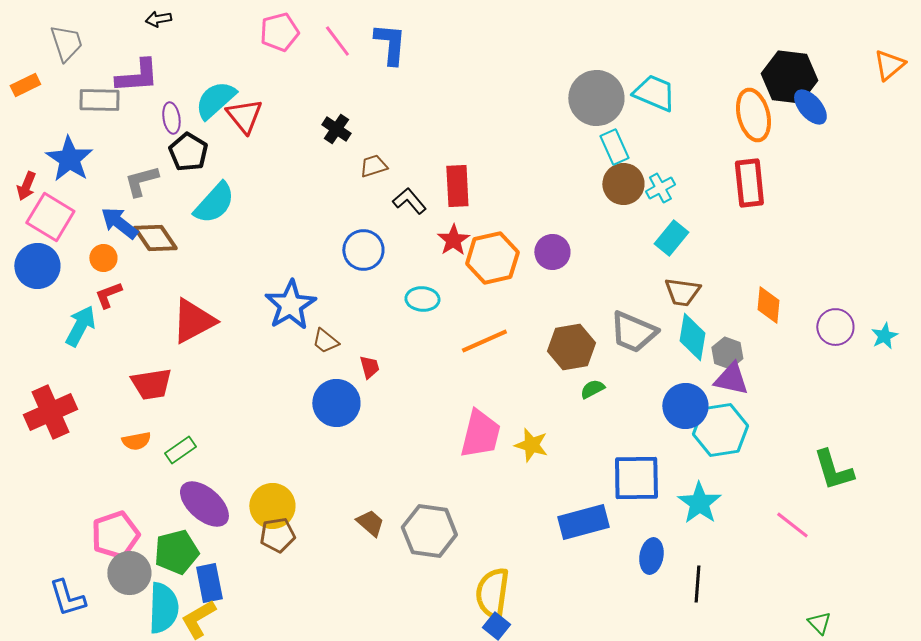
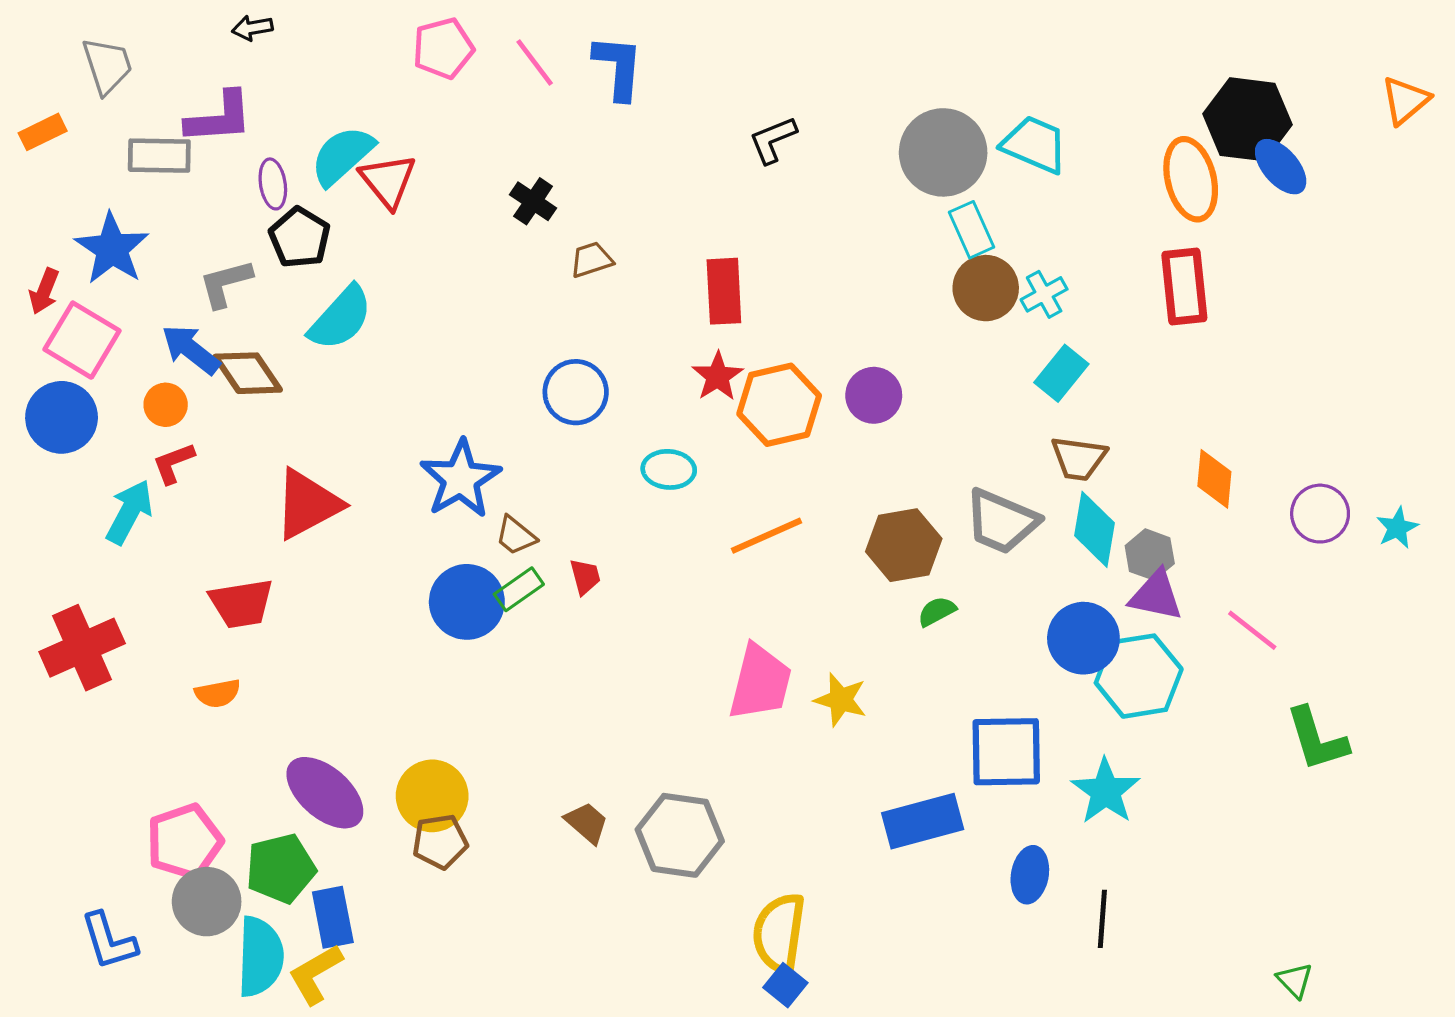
black L-shape: (409, 201) -> (773, 140), moved, turned -72
blue circle: (336, 403) -> (467, 602), moved
green rectangle: (180, 450) -> (519, 589), moved
pink line: (792, 525) -> (1252, 630), moved

